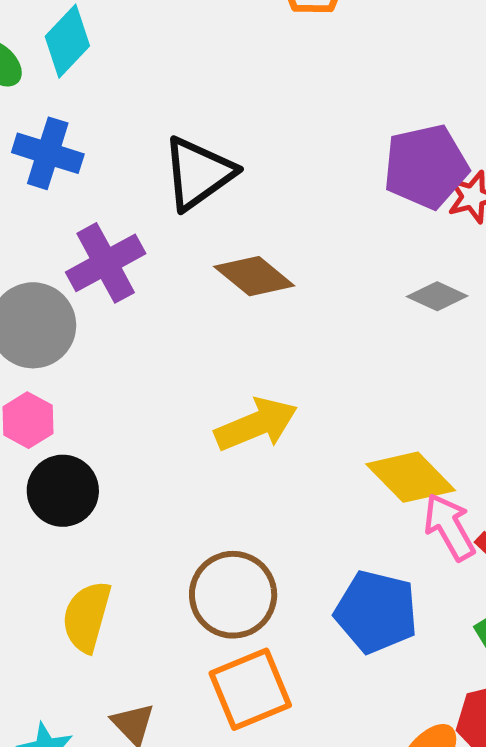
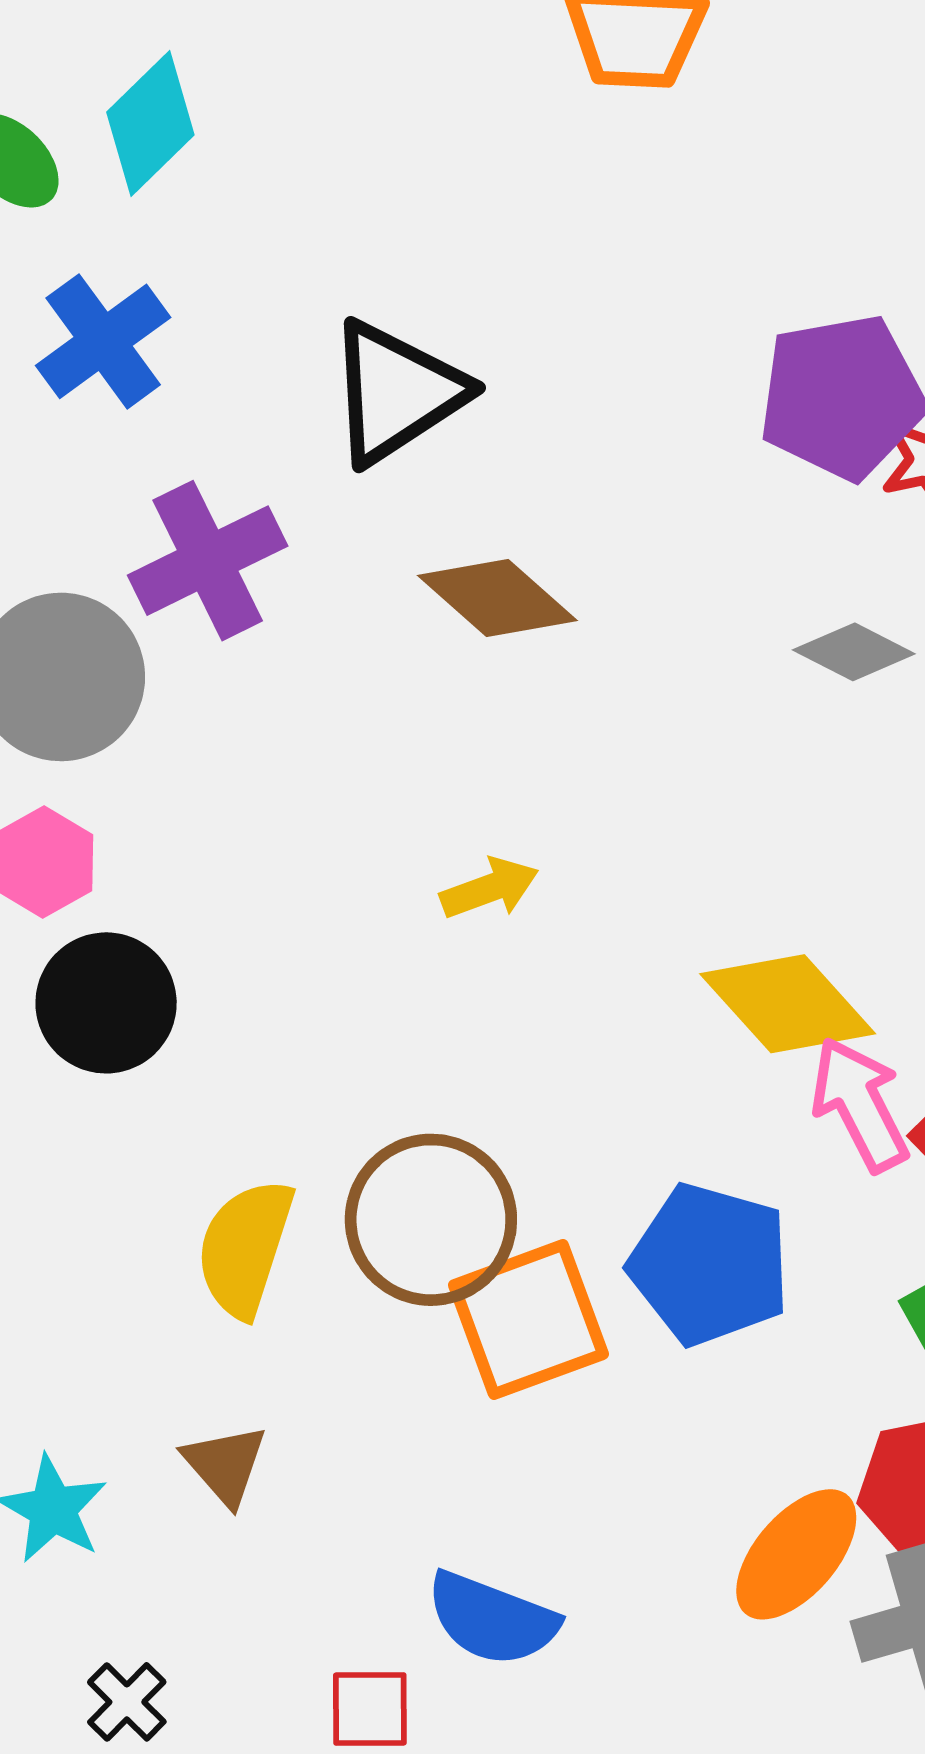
blue cross: (48, 153) -> (103, 341), turned 34
yellow arrow: (256, 424) -> (490, 888), size x0.6
yellow semicircle: (87, 617) -> (245, 1248), moved
orange square: (250, 689) -> (528, 1320), moved

